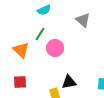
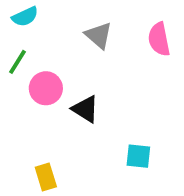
black triangle: (69, 82) -> (85, 109), moved, turned 42

